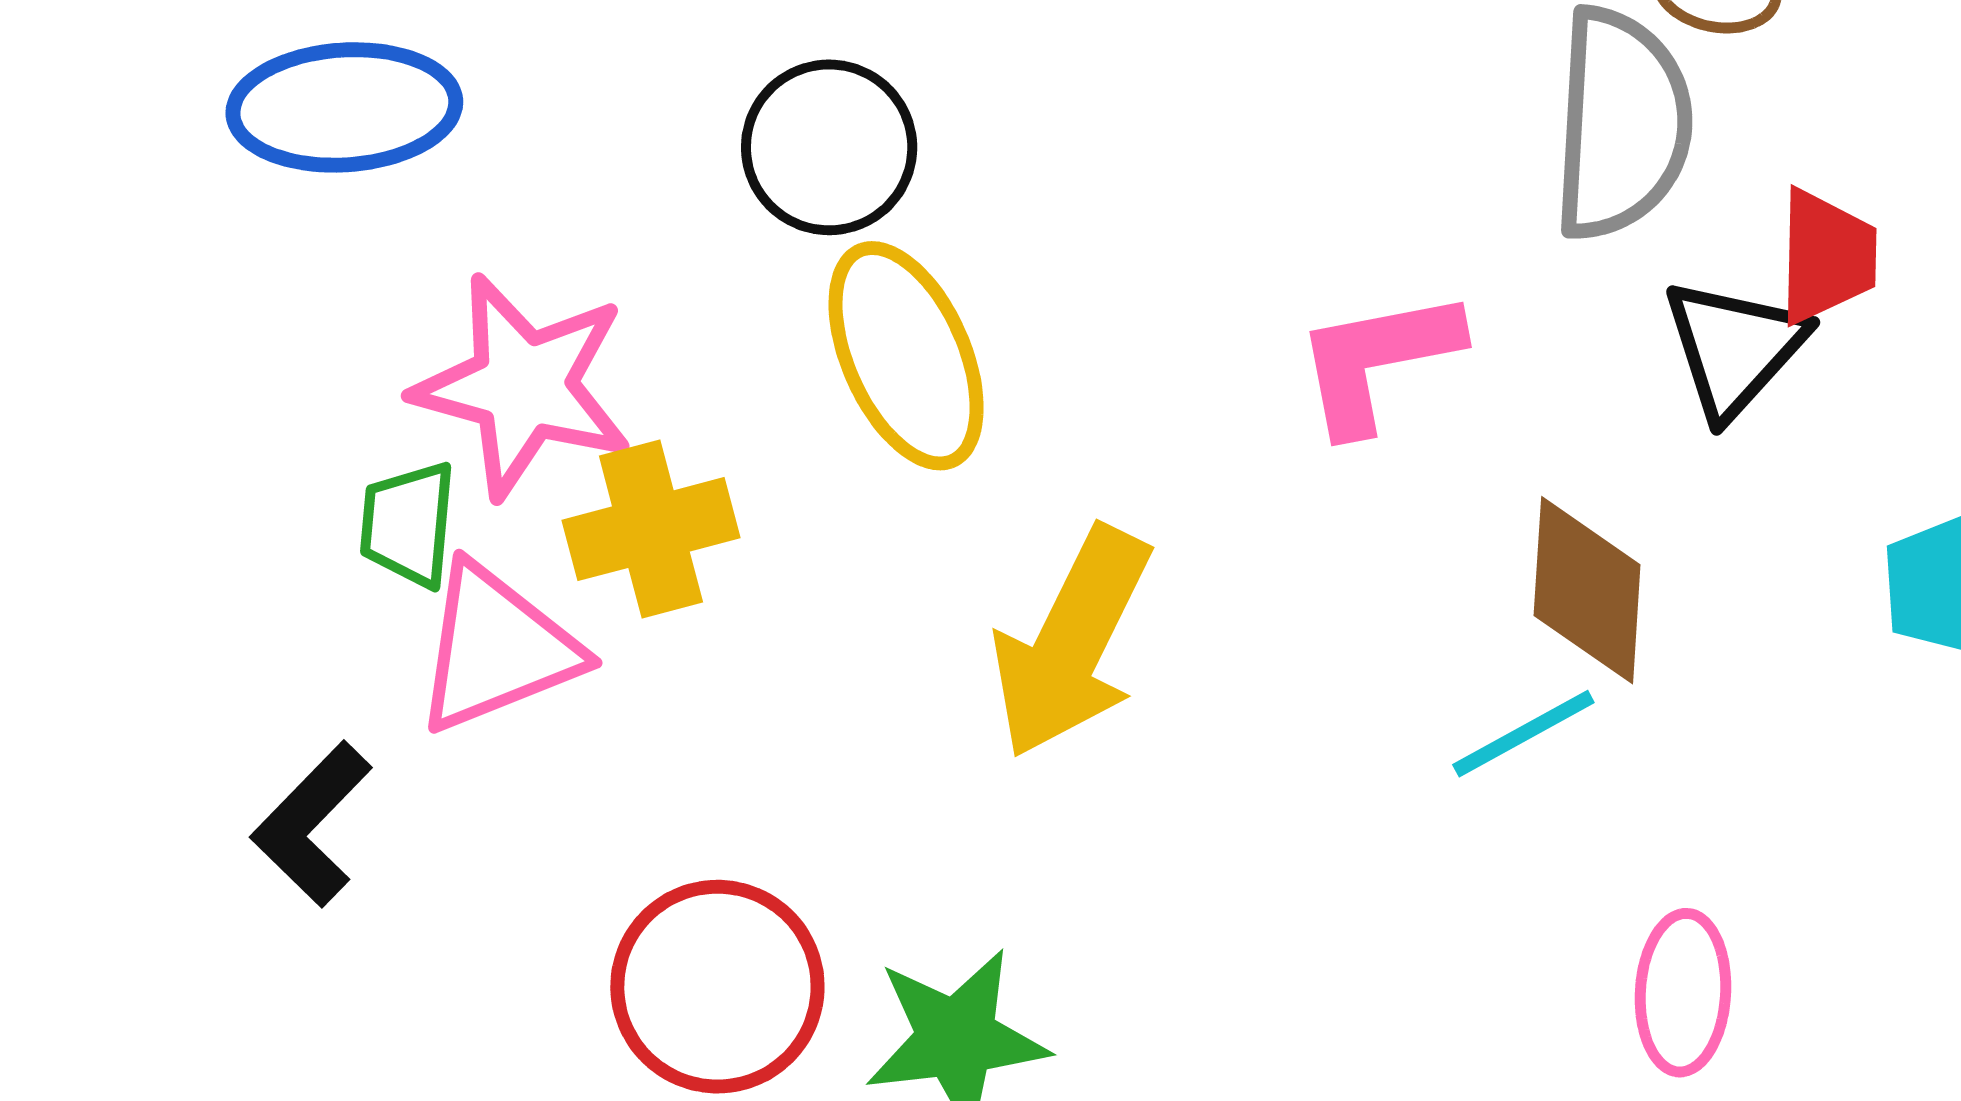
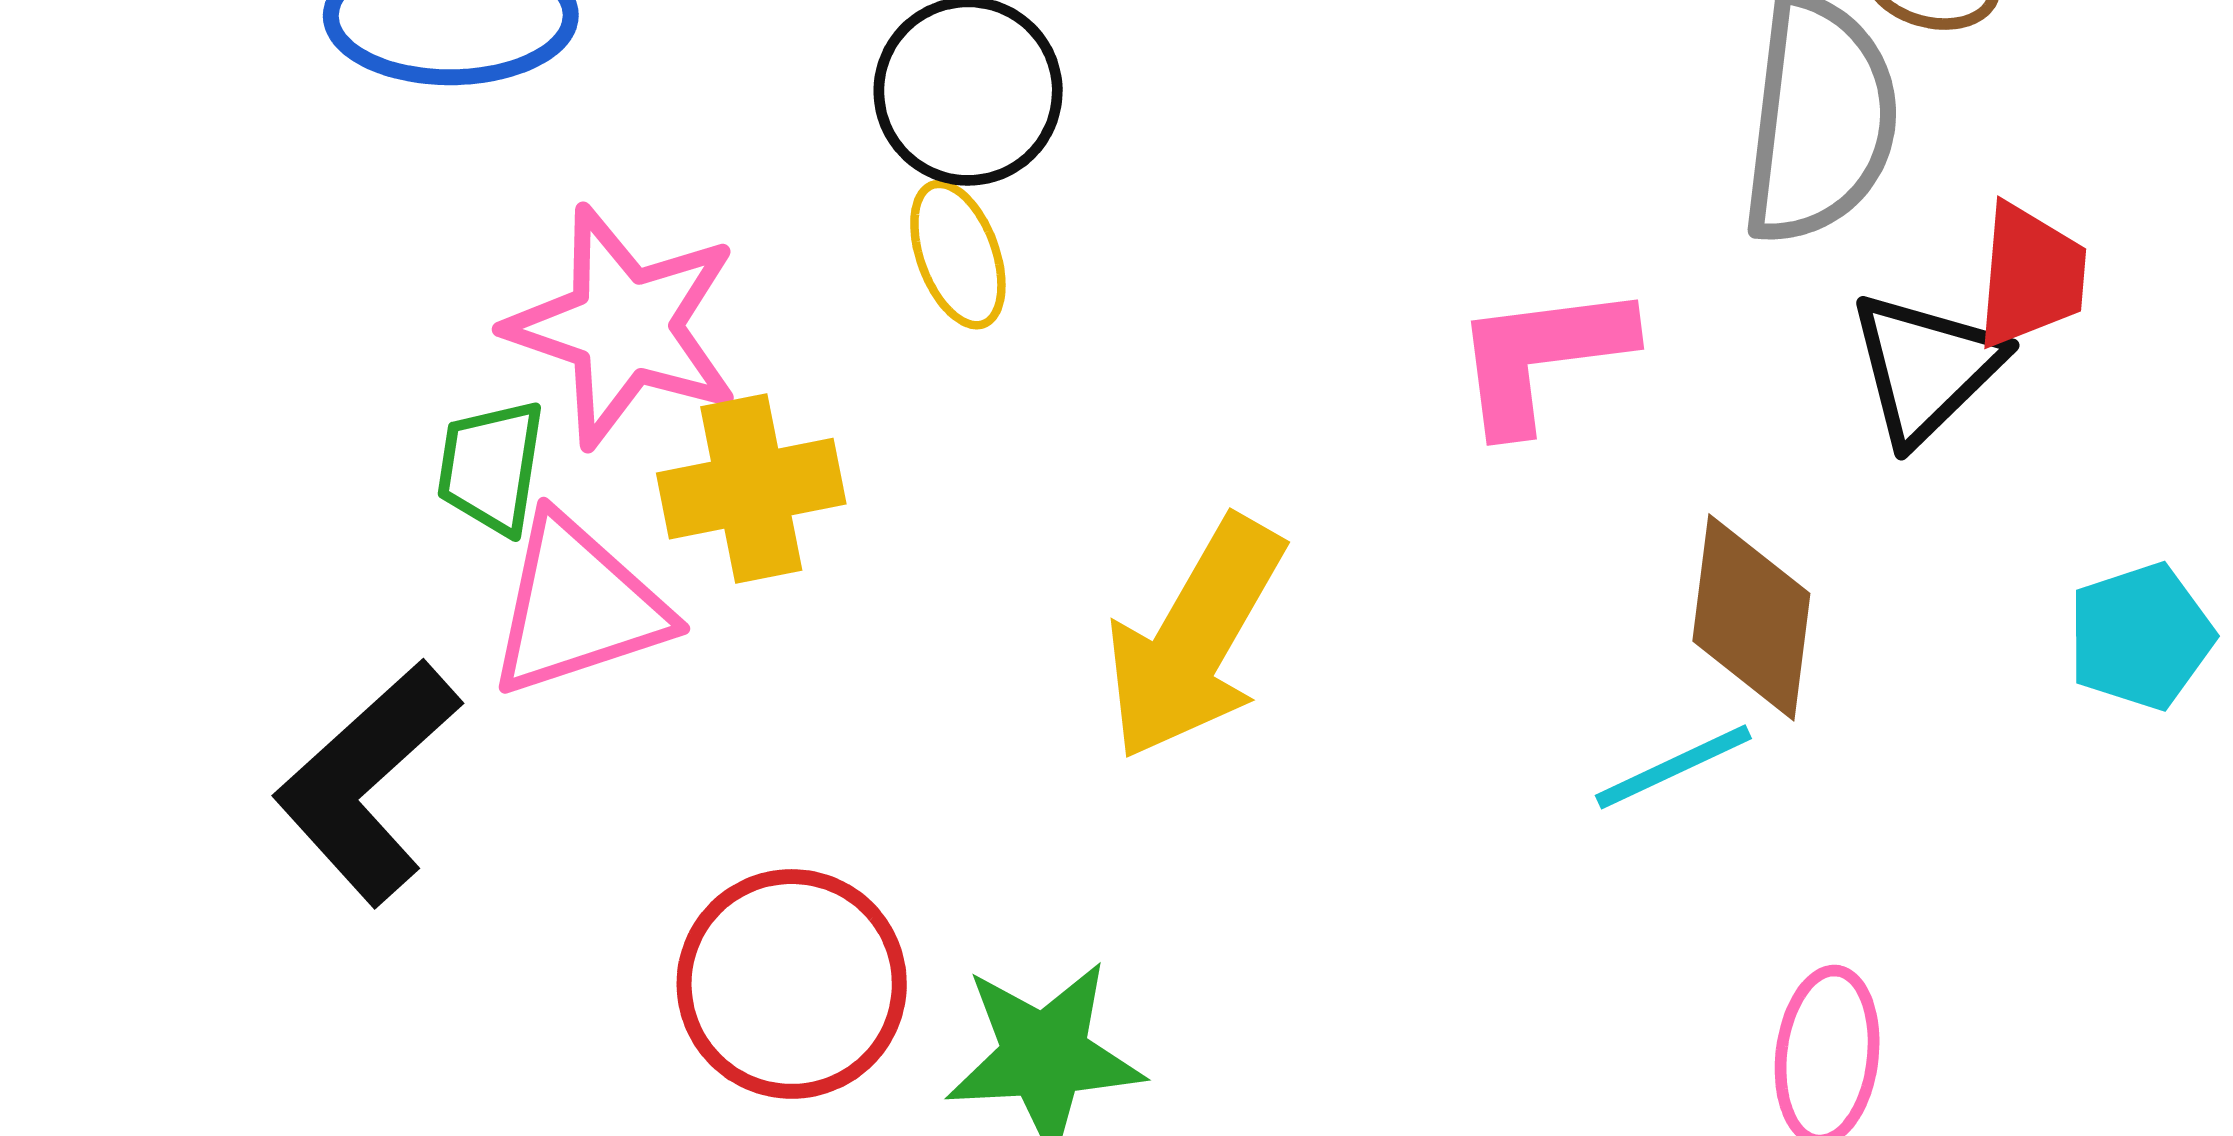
yellow ellipse: (906, 356) -> (958, 255), moved, size x0.6
black L-shape: (312, 824) -> (367, 782), size x1.4

